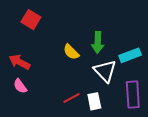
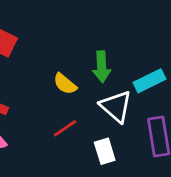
red line: (71, 98) -> (65, 128), moved

